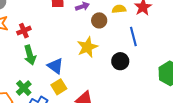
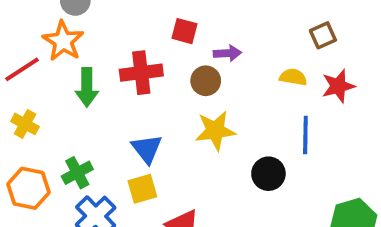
brown circle: (99, 20) -> (206, 81), moved
red cross: (24, 31) -> (141, 73), moved, size x1.5
green arrow: (30, 55) -> (87, 87), moved

